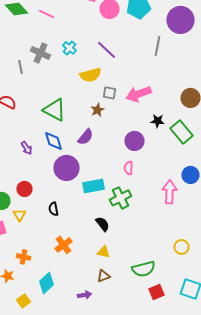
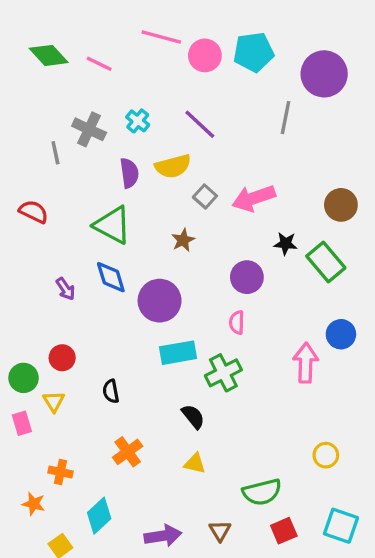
gray square: (110, 93) -> (205, 197), turned 32
brown star: (98, 110) -> (183, 240), moved
purple semicircle: (86, 137) -> (129, 173), moved, turned -48
purple circle: (66, 168) -> (160, 301), moved
brown triangle: (104, 276) -> (220, 531), moved, turned -40
purple arrow: (84, 295) -> (163, 536), size x1.5

